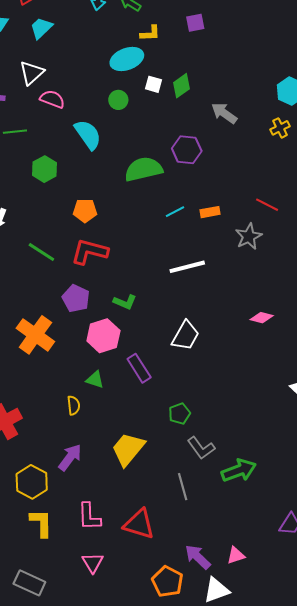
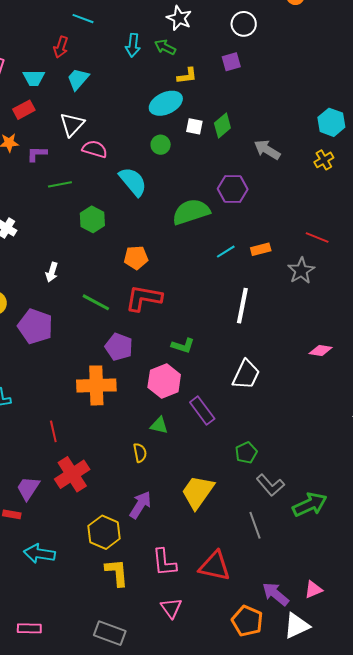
white line: (187, 267) -> (242, 306), turned -60
purple pentagon: (76, 298) -> (119, 347), moved
orange cross: (35, 335) -> (96, 385), turned -33

